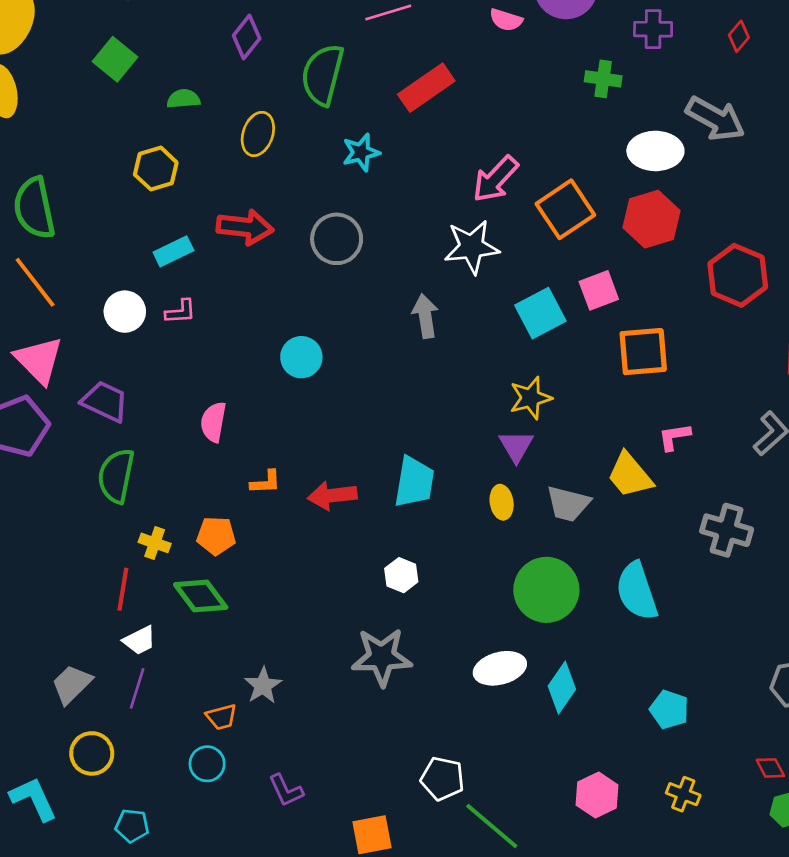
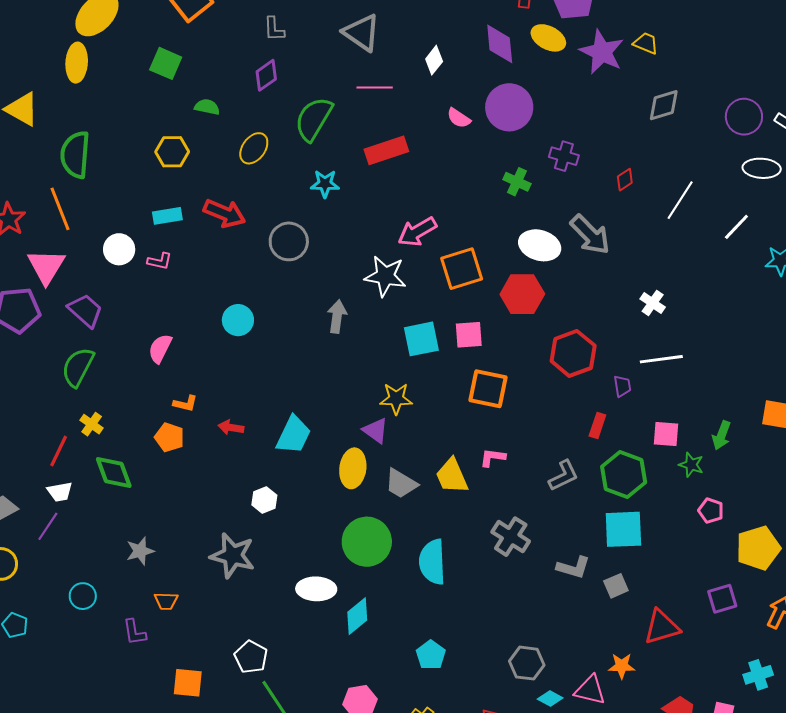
green square: (115, 59) -> (166, 63), turned -32
purple triangle: (516, 446) -> (375, 431), turned -40
red arrow: (332, 496) -> (231, 427), size x0.7
yellow ellipse: (502, 502) -> (353, 468), size x1.5
orange pentagon: (216, 536) -> (169, 437), moved
orange trapezoid: (222, 717) -> (166, 601), moved

